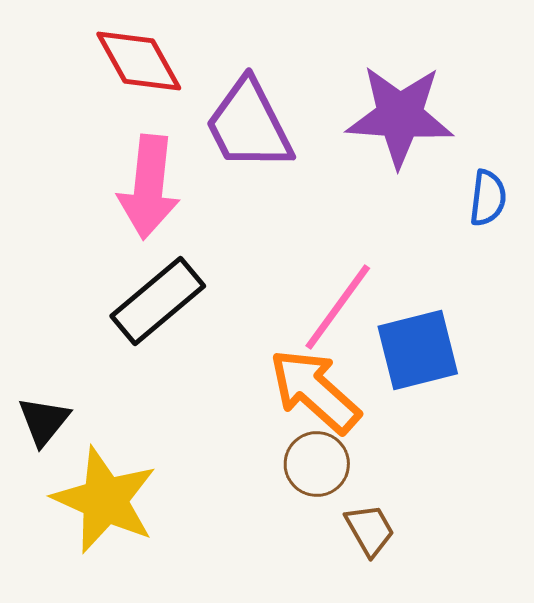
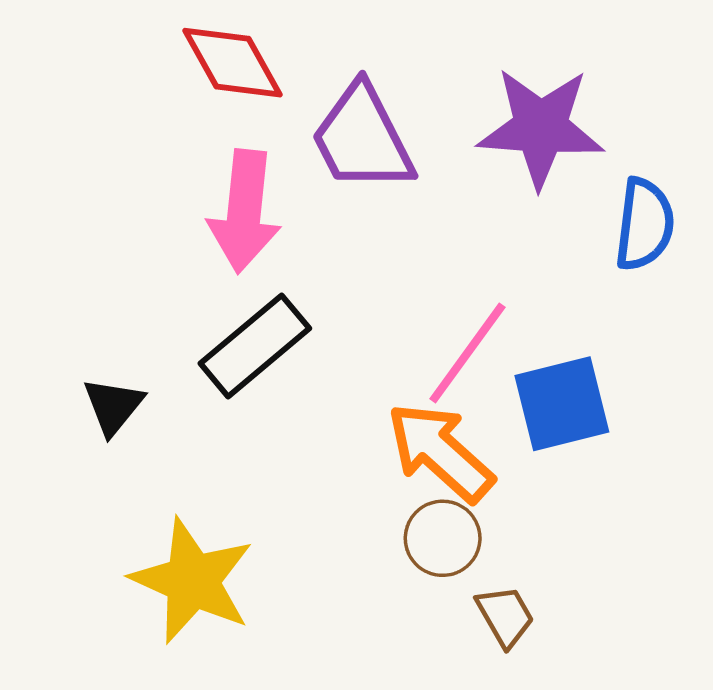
blue semicircle: (488, 198) -> (644, 224), size x1.4
black triangle: (44, 421) -> (113, 406), moved

